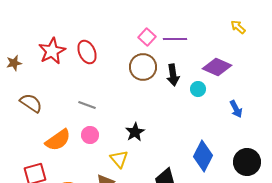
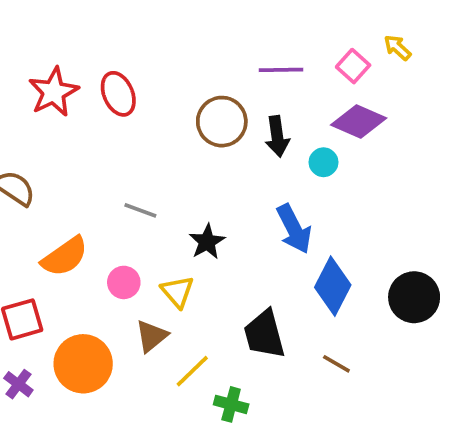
pink square: (147, 37) -> (353, 66), moved
gray line: (87, 105) -> (140, 210), moved
blue arrow: (236, 109) -> (294, 229), moved, size x1.5
pink circle: (90, 135) -> (124, 282), moved

